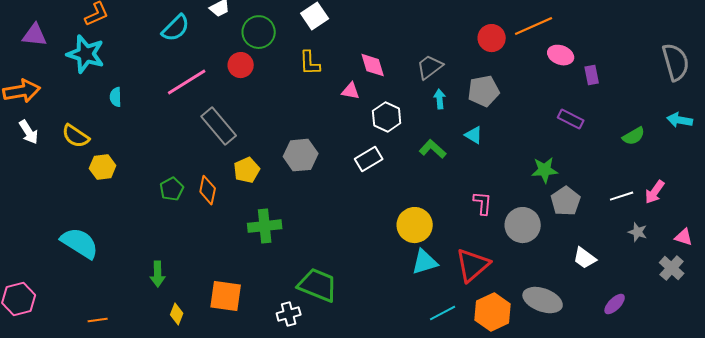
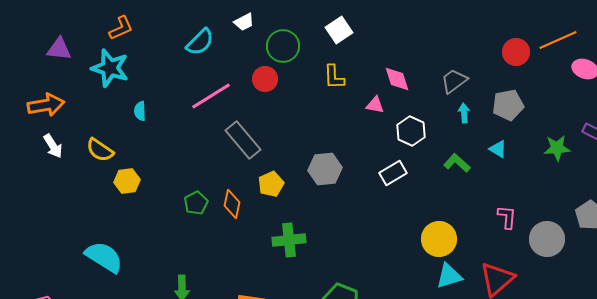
green star: (545, 170) -> (557, 148), moved

